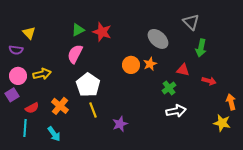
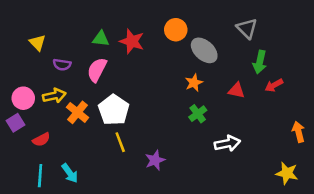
green triangle: (78, 30) -> (101, 39), turned 32
purple semicircle: (16, 50) -> (62, 65), moved
orange circle: (131, 65) -> (176, 30), moved
red arrow: (209, 81) -> (274, 85), moved, turned 136
green cross: (169, 88) -> (198, 114), moved
orange cross: (60, 106) -> (78, 112), moved
yellow star: (222, 123) -> (287, 173), moved
cyan line: (25, 128) -> (40, 176), moved

